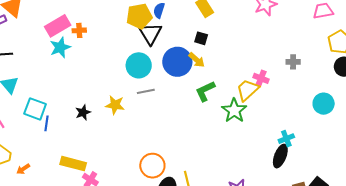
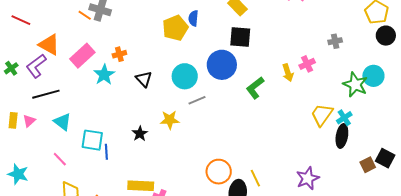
pink rectangle: (58, 26) -> (82, 56), moved
black triangle: (150, 34) -> (144, 79), moved, size x0.7
black square: (201, 38) -> (240, 37), size x1.6
yellow arrow: (197, 60) -> (288, 73), moved, turned 42
pink cross: (261, 78) -> (307, 64), turned -35
yellow trapezoid: (248, 90) -> (322, 115), moved
green star: (234, 110) -> (355, 85), moved

